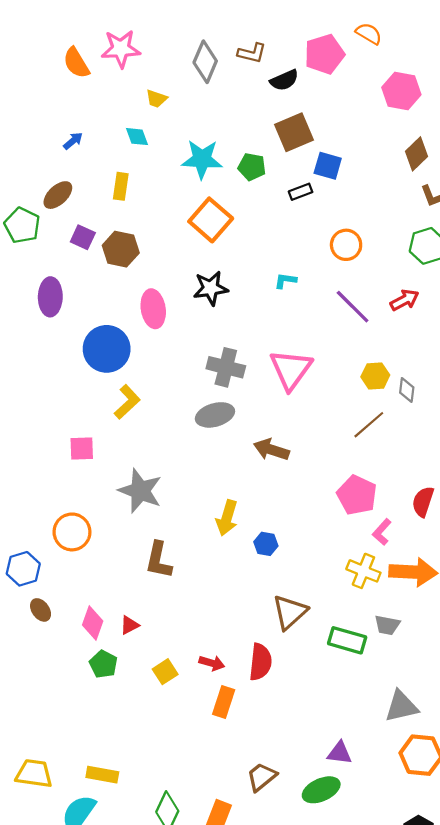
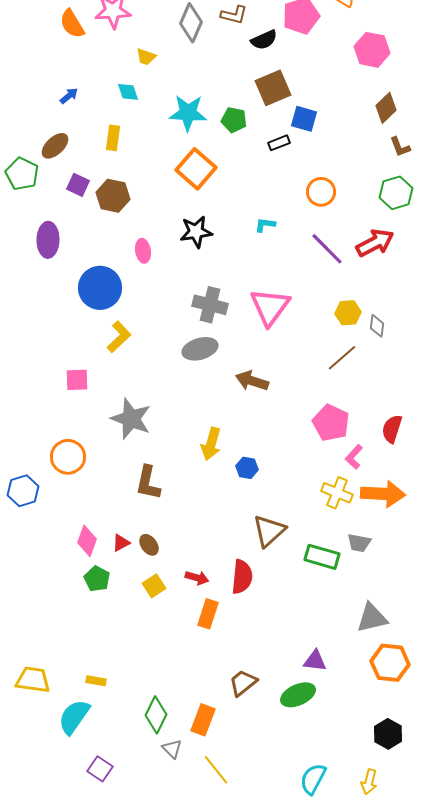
red arrow: (405, 300) -> (375, 243), size x1.4
pink ellipse: (153, 309) -> (143, 251), size x0.7
brown ellipse: (41, 610) -> (149, 545), moved
yellow rectangle: (102, 775) -> (96, 681), size x0.7

